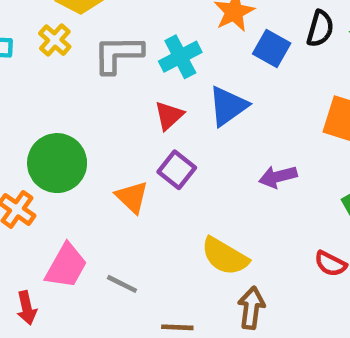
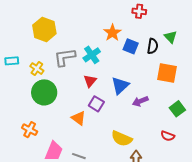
black semicircle: (320, 29) -> (153, 46), moved
yellow cross: (55, 40) -> (37, 69), moved
blue triangle: (228, 106) -> (120, 86), moved
green circle: (57, 163) -> (44, 92), moved

